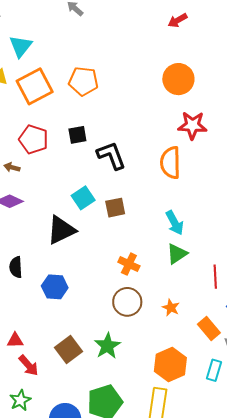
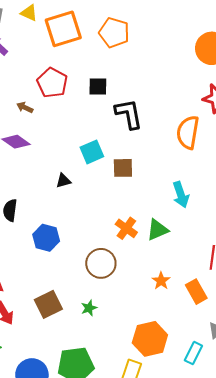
black triangle: (61, 230) -> (63, 181), size x0.5
green triangle: (177, 254) -> (158, 230), moved
brown circle: (127, 302) -> (101, 263), moved
orange rectangle: (209, 328) -> (196, 292), moved
green star: (107, 346) -> (89, 308), size x0.6

